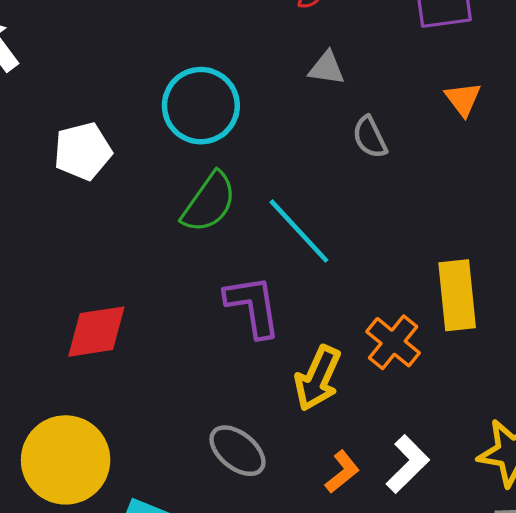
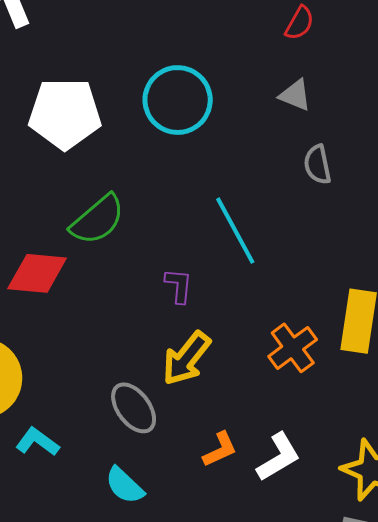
white pentagon: (83, 151) -> (65, 114), size x1.4
green semicircle: (209, 202) -> (98, 220), moved
purple L-shape: (253, 306) -> (179, 286), size x0.6
yellow arrow: (318, 378) -> (186, 358), moved

